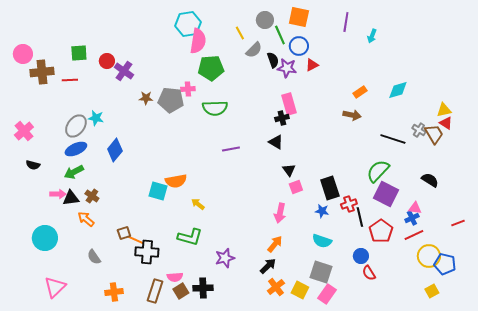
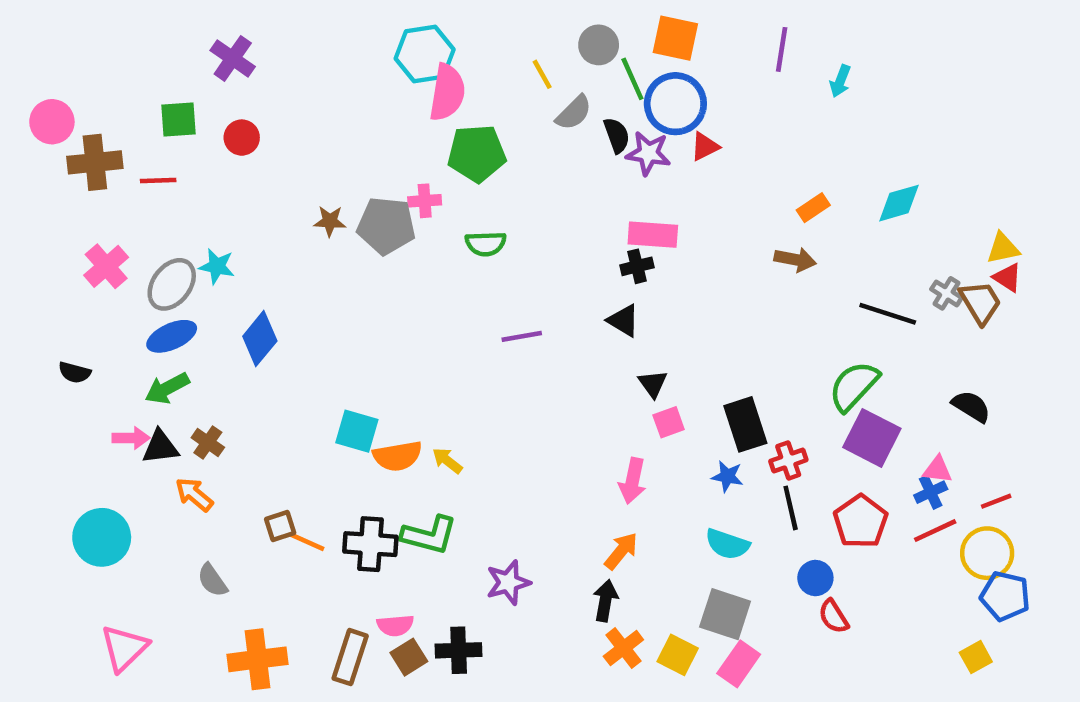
blue circle: (299, 46) -> (675, 104), size x1.4
purple cross: (124, 71) -> (233, 58), moved
pink rectangle: (289, 104) -> (653, 235), turned -70
green semicircle: (215, 108) -> (486, 244), size x0.7
pink cross: (24, 131) -> (106, 266), moved
orange semicircle: (176, 181) -> (398, 456), moved
black line: (360, 217) -> (791, 508), moved
red line: (458, 223) -> (996, 501), moved
black cross: (147, 252) -> (370, 544), moved
yellow circle: (429, 256) -> (987, 553), moved
black arrow: (268, 266) -> (605, 601), turned -36
orange cross: (114, 292) -> (258, 659), size x1.4

